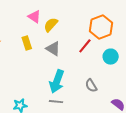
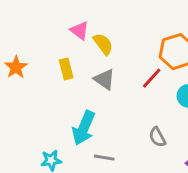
yellow semicircle: (51, 25) -> (103, 44), turned 98
cyan arrow: (57, 81) -> (84, 128), moved

